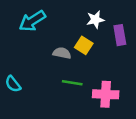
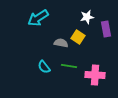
cyan semicircle: (13, 84) -> (44, 67), moved

